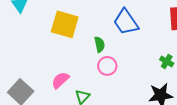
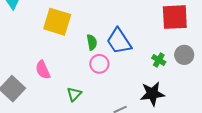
blue trapezoid: (126, 22) -> (119, 41), moved
pink semicircle: (60, 80) -> (43, 70), moved, turned -72

